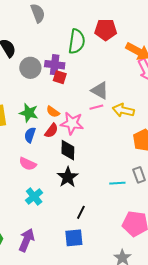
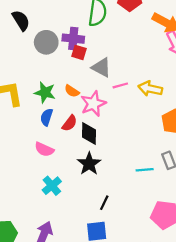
gray triangle: (100, 90) -> (101, 67), moved
pink star: (72, 123) -> (93, 104), turned -30
red semicircle: (51, 131) -> (70, 123), moved

